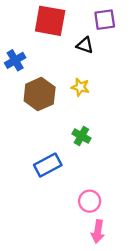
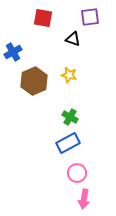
red square: (50, 21) -> (43, 18), size x0.7
blue rectangle: (48, 165) -> (68, 143), moved

